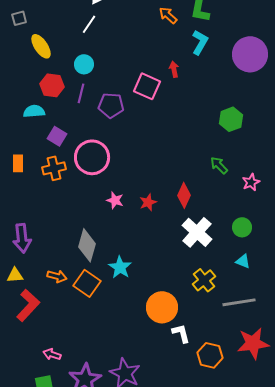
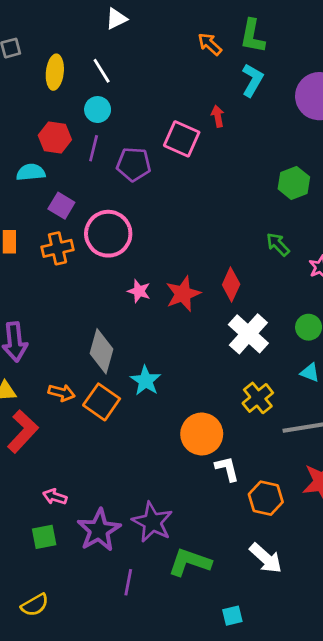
white line: (89, 24) -> (102, 71), moved, turned -66
yellow ellipse: (41, 46) -> (55, 72), moved, turned 40
red star: (148, 202) -> (183, 294), size x1.5

